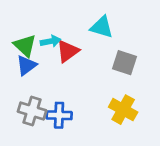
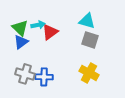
cyan triangle: (102, 27) -> (87, 21), moved

